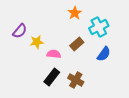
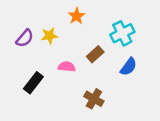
orange star: (75, 13) -> (77, 16), moved
yellow star: (37, 42) -> (49, 36), moved
black rectangle: (52, 77) -> (33, 83), moved

